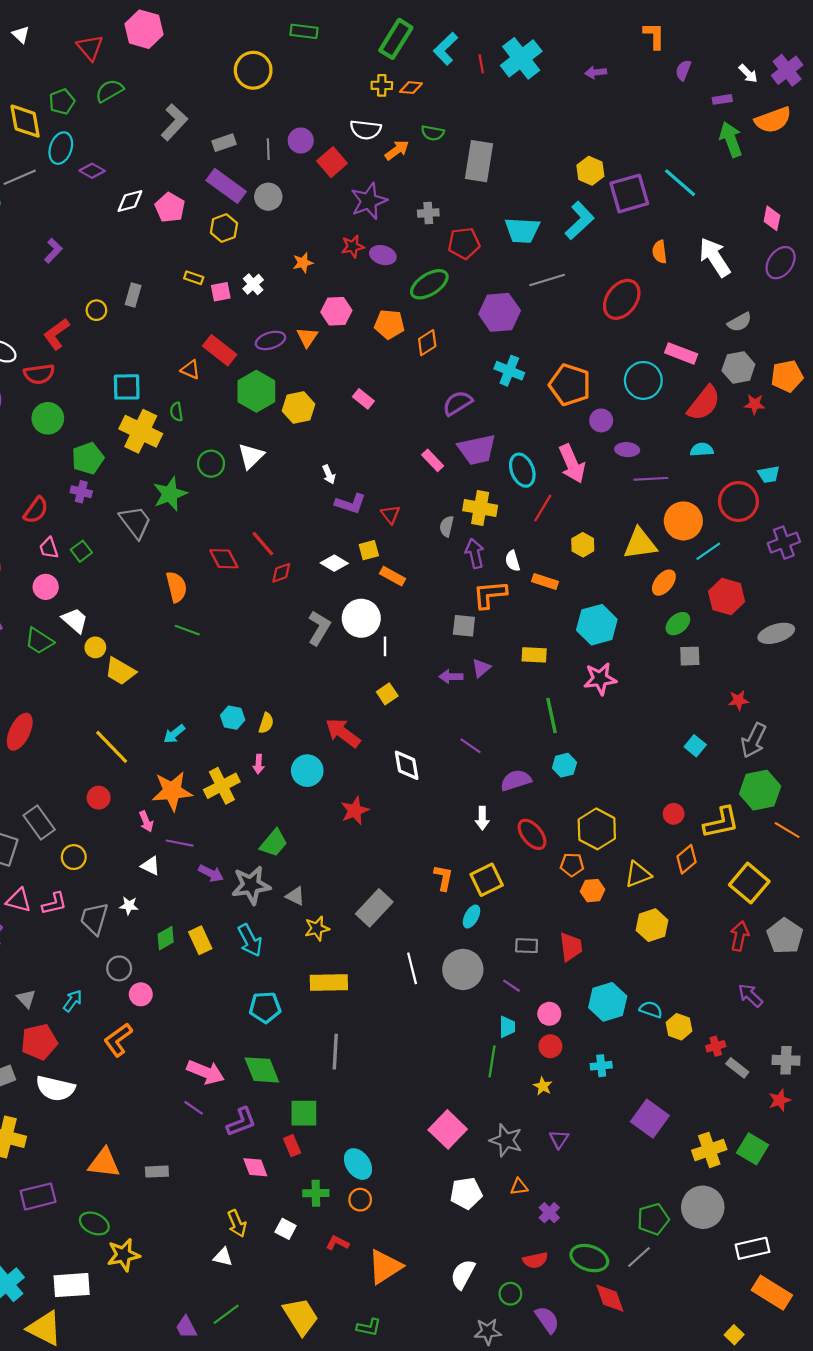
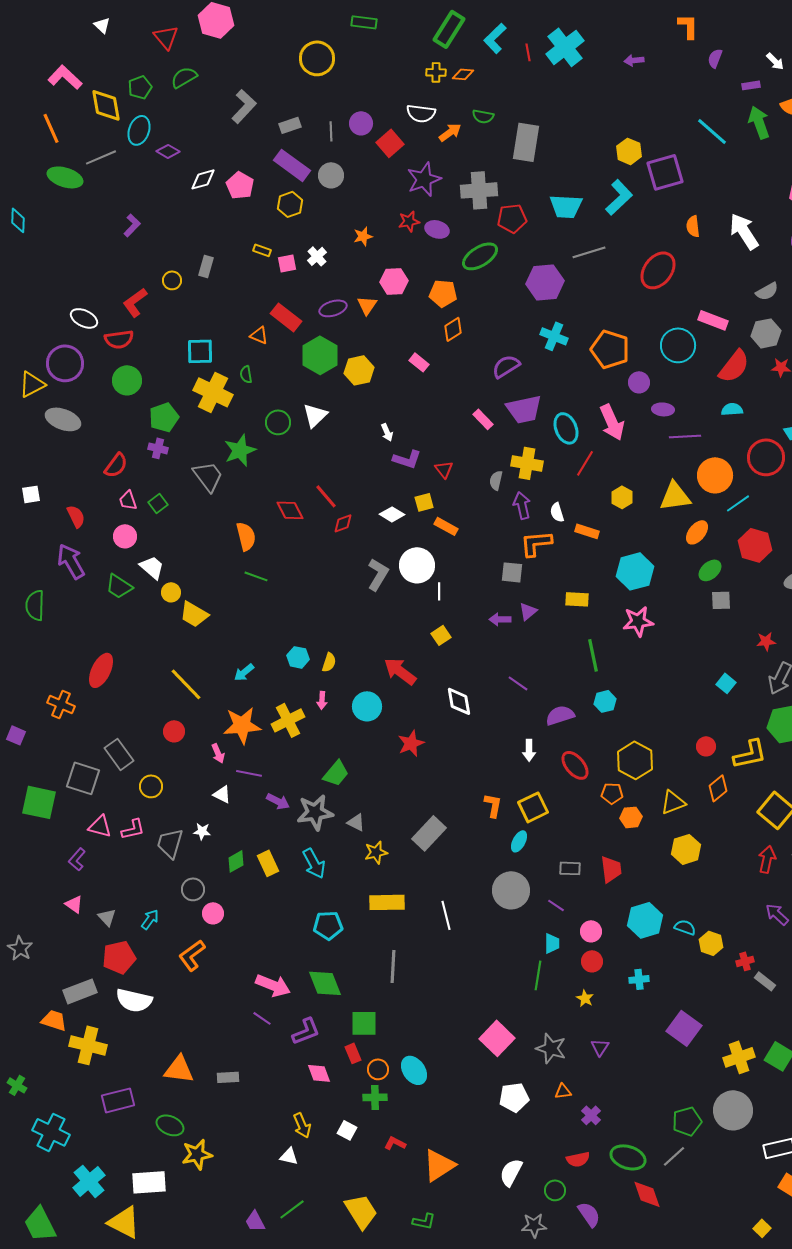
cyan line: (680, 183) -> (712, 131), moved
gray cross: (428, 213) -> (479, 190), size x1.8
orange diamond: (427, 343) -> (453, 329), moved
white line: (412, 968) -> (446, 915), moved
orange circle: (360, 1200) -> (378, 1069), moved

